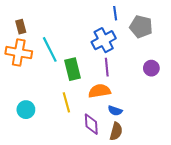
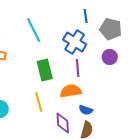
blue cross: (104, 40) -> (75, 42), turned -30
cyan line: (50, 49) -> (34, 30), moved
purple circle: (151, 68) -> (110, 57), moved

